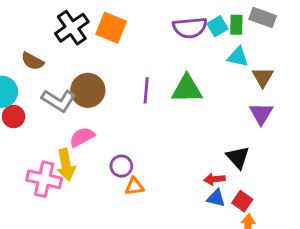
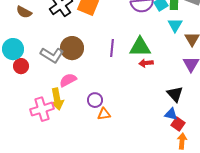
cyan triangle: (238, 57) -> (175, 25), turned 49
brown semicircle: (32, 61) -> (24, 12), moved
pink cross: (44, 179) -> (42, 109), turned -30
red arrow: (215, 179) -> (146, 63), moved
blue triangle: (216, 198) -> (171, 114), moved

